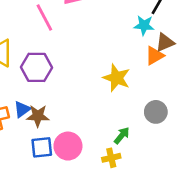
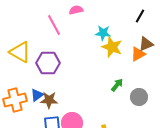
cyan star: (144, 25) -> (103, 33), moved
yellow star: (116, 78) -> (112, 47), moved
green arrow: (122, 136) -> (117, 85), moved

